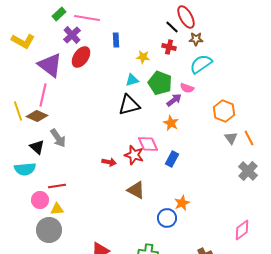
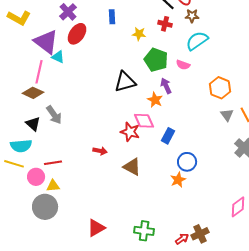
cyan triangle: (132, 80) -> (58, 57), moved, turned 40
purple arrow: (174, 100) -> (166, 86), moved, turned -77
yellow line: (18, 111) -> (14, 164), moved, turned -54
orange star: (171, 123) -> (155, 100), moved
red arrow: (109, 162) -> (100, 151), moved
blue circle: (167, 218) -> (187, 162), moved

